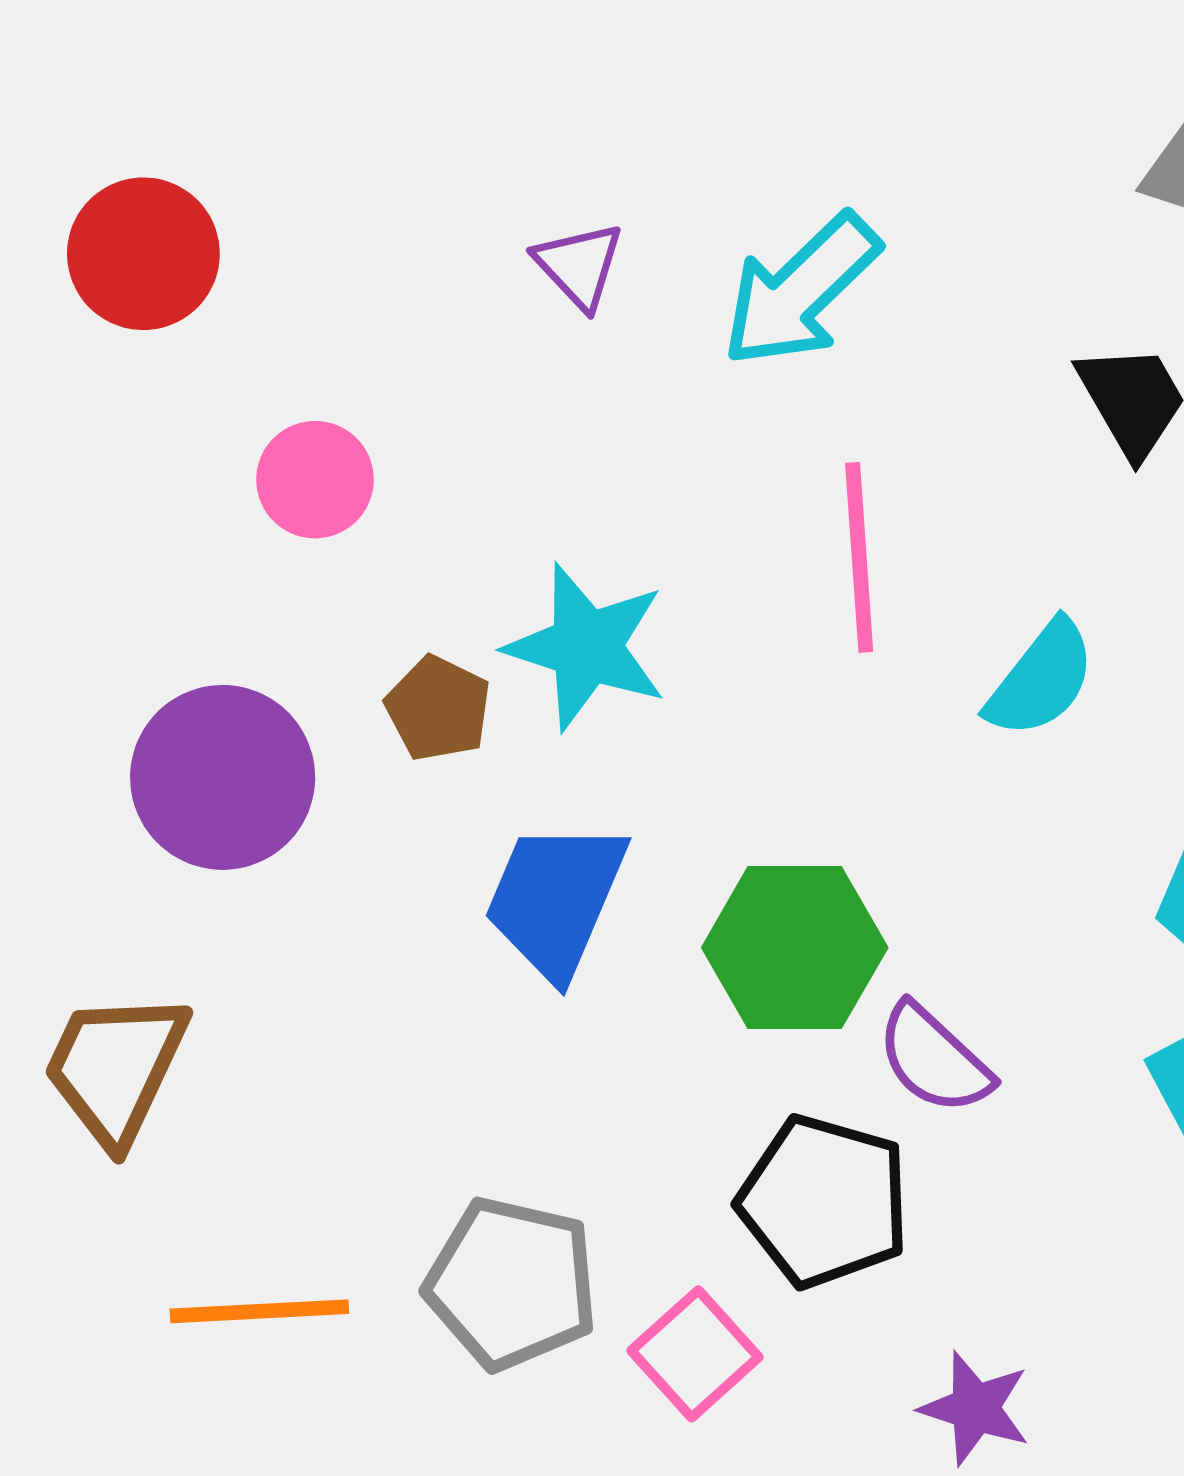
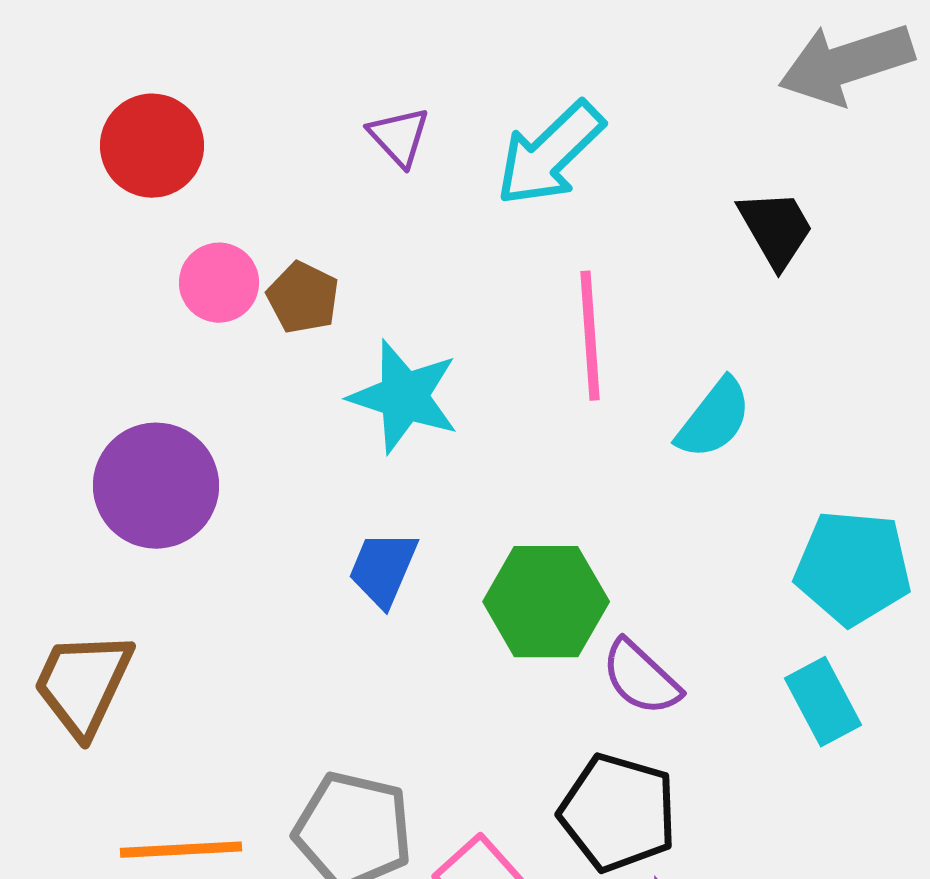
red circle: (143, 254) -> (152, 146), moved
brown pentagon: (438, 708) -> (303, 298), moved
blue trapezoid: (556, 899) -> (383, 569), size x0.7
black pentagon: (824, 1201) -> (618, 813), moved

